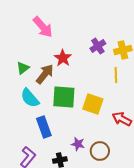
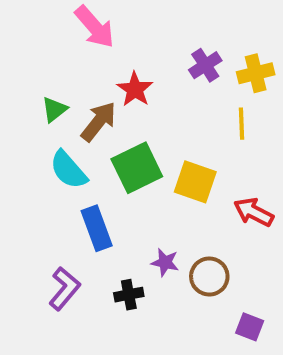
green square: (64, 97) -> (137, 168), turned -30

